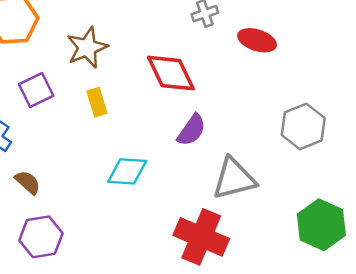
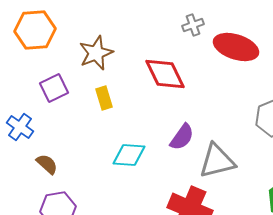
red ellipse: (257, 40) -> (236, 47), size x1.4
purple semicircle: (192, 130) -> (182, 137), moved

